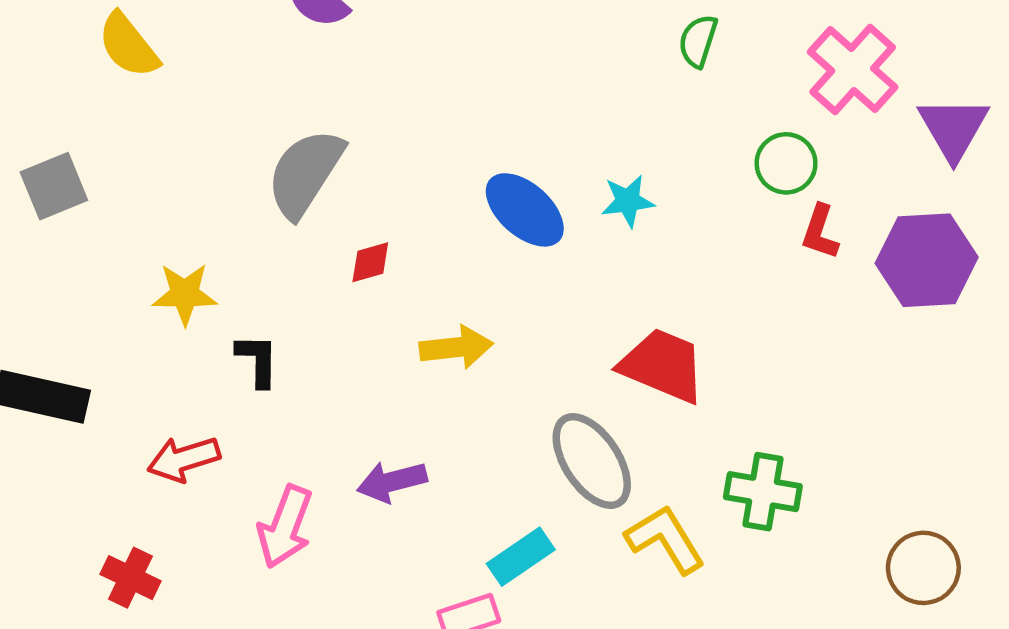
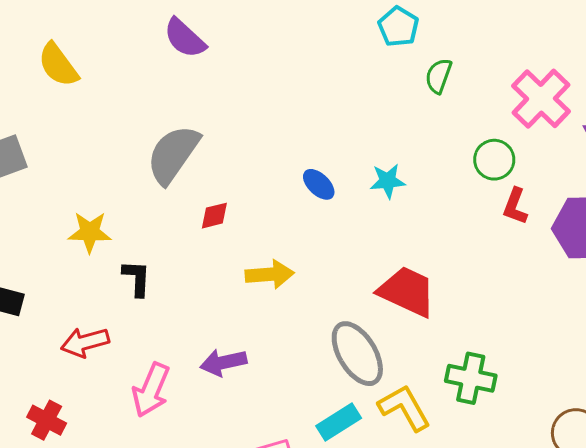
blue ellipse: (525, 210) -> (319, 184), size x0.6
cyan rectangle: (521, 557) -> (339, 422), moved

